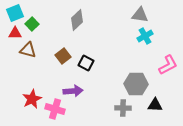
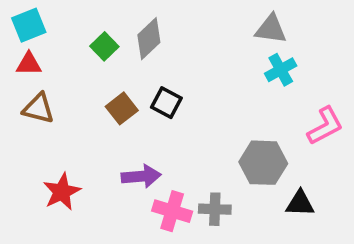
green square: (32, 24) -> (104, 46), moved
brown triangle: (28, 50) -> (38, 108), moved
black square: (86, 63) -> (166, 103), moved
gray cross: (123, 108) -> (215, 209), moved
pink cross: (55, 109) -> (172, 211), moved

